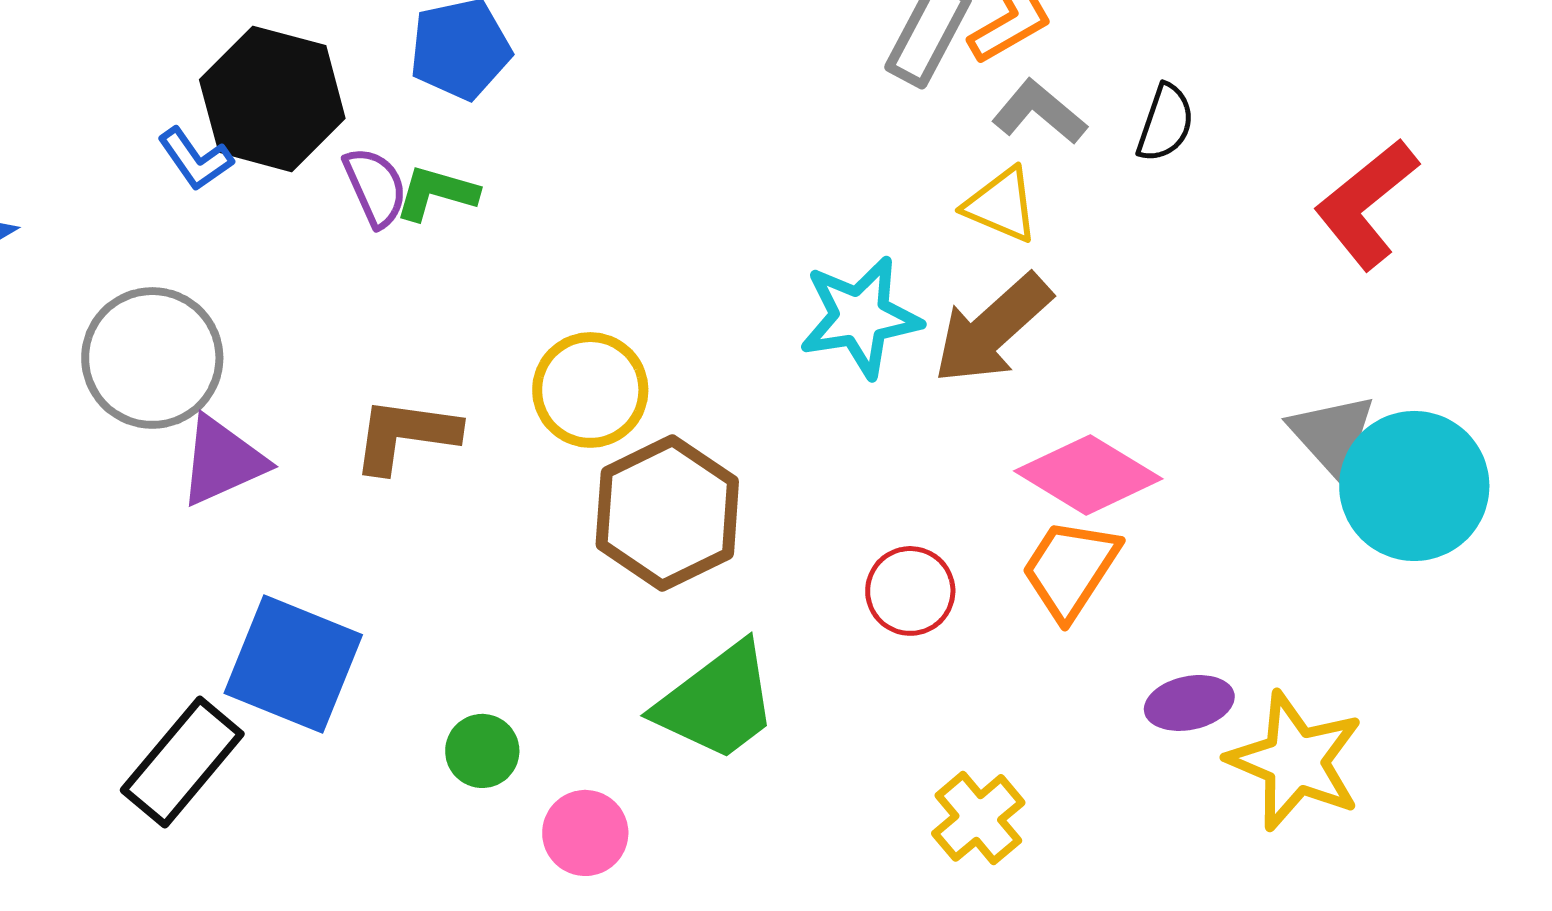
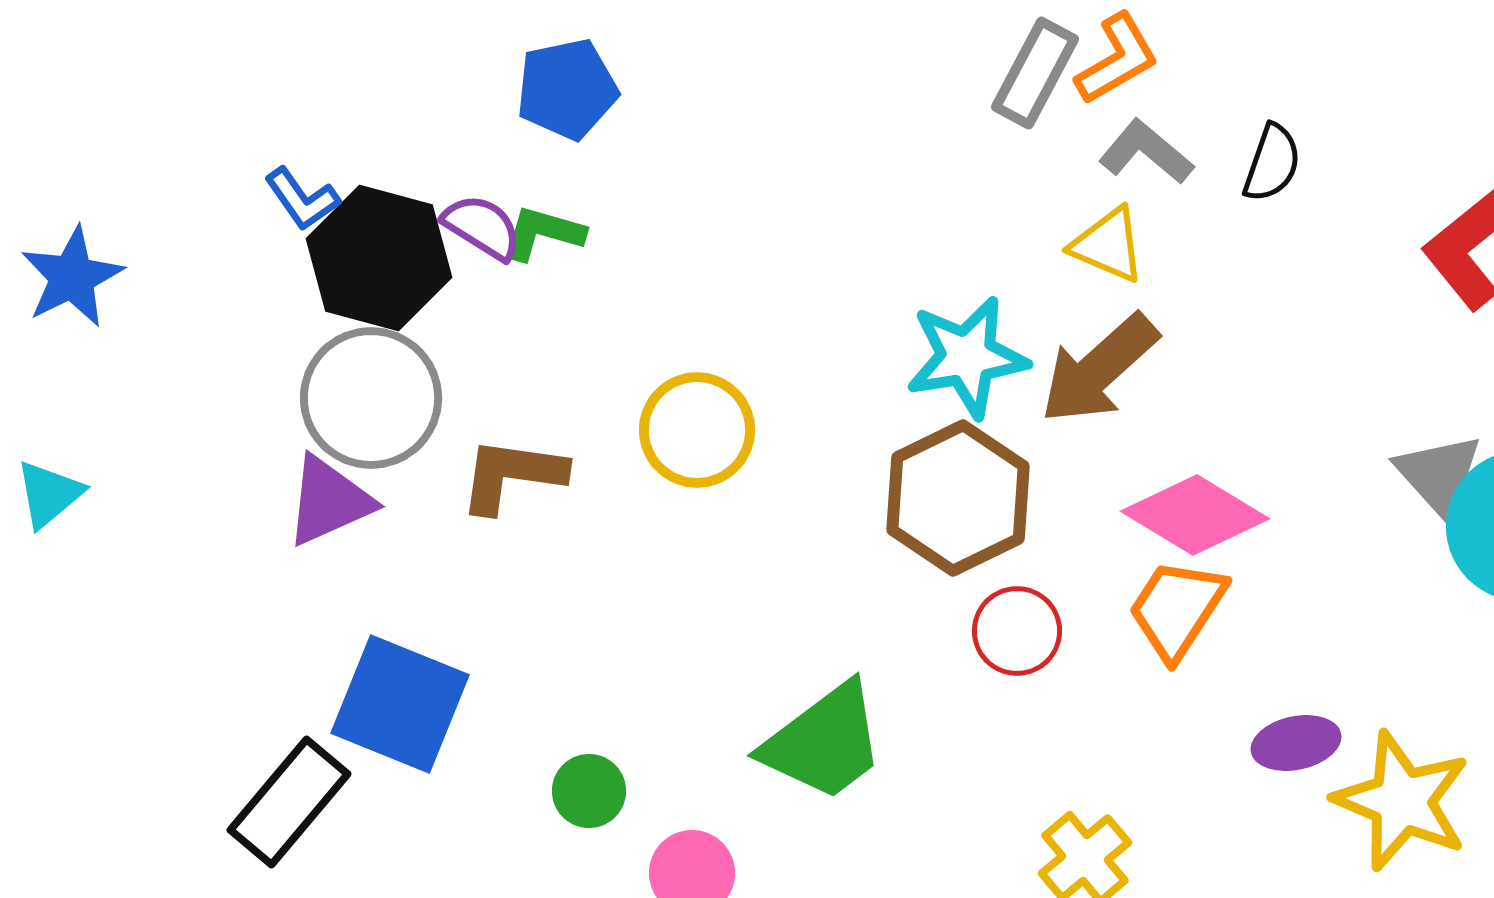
black hexagon: (272, 99) -> (379, 258), moved
purple semicircle: (375, 187) -> (482, 227), turned -34
gray circle: (152, 358) -> (371, 398), moved
brown hexagon: (667, 513) -> (958, 498), moved

